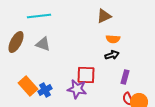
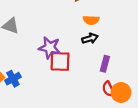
purple star: (77, 89) -> (50, 48), moved

